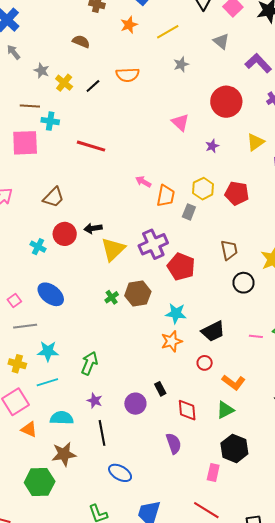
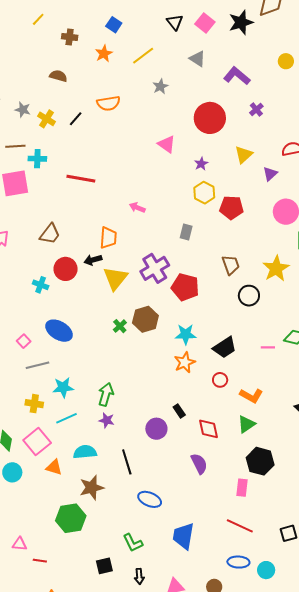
yellow hexagon: (203, 189) -> (204, 193), moved
orange trapezoid: (166, 196) -> (108, 238), moved
purple star: (95, 401) -> (107, 420), moved

